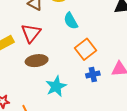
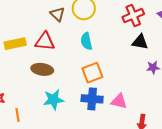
red triangle: (31, 33) -> (45, 41), turned 40
blue cross: (93, 74) -> (92, 99), size x1.5

